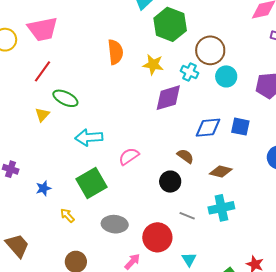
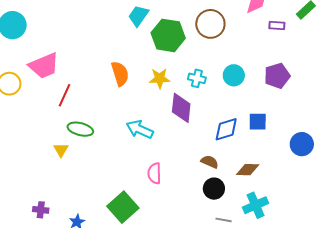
brown circle: (210, 50) -> (210, 24), moved
red line: (43, 71) -> (64, 95), moved
purple diamond: (168, 98) -> (181, 108), turned -56
cyan arrow: (89, 137) -> (140, 129), moved, turned 40
pink semicircle: (129, 156) -> (154, 173), turned -45
black circle: (170, 182) -> (214, 189), moved

